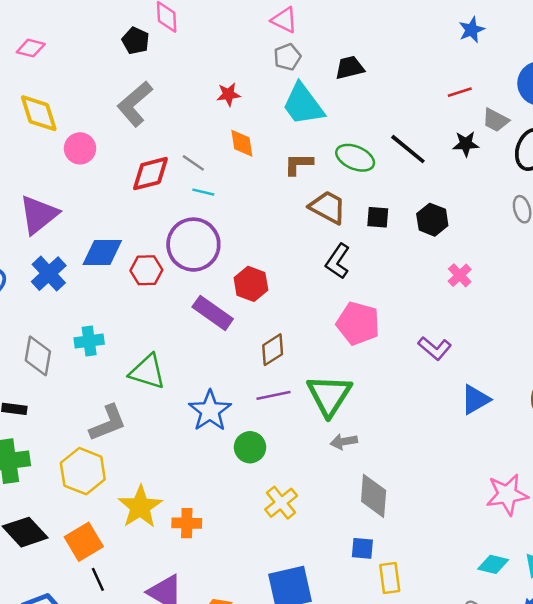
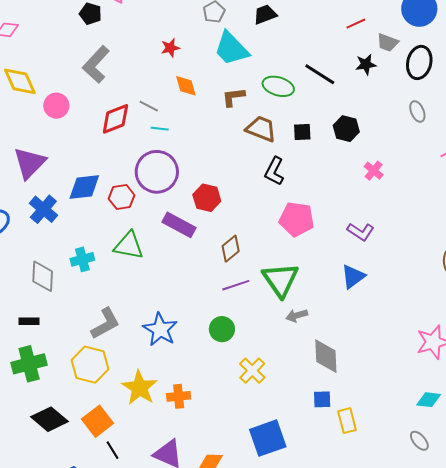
green triangle: (147, 372) -> (129, 246), moved
blue triangle: (475, 399) -> (353, 277), moved
blue star: (210, 411) -> (160, 329), moved

